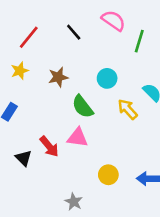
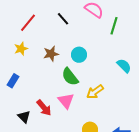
cyan circle: (107, 78) -> (79, 55), moved
yellow arrow: (128, 109) -> (95, 92), moved, turned -84
pink triangle: (77, 137) -> (66, 101), turned 42

